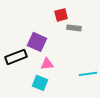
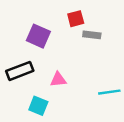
purple square: (37, 42) -> (38, 36), moved
cyan square: (40, 83) -> (38, 106), moved

